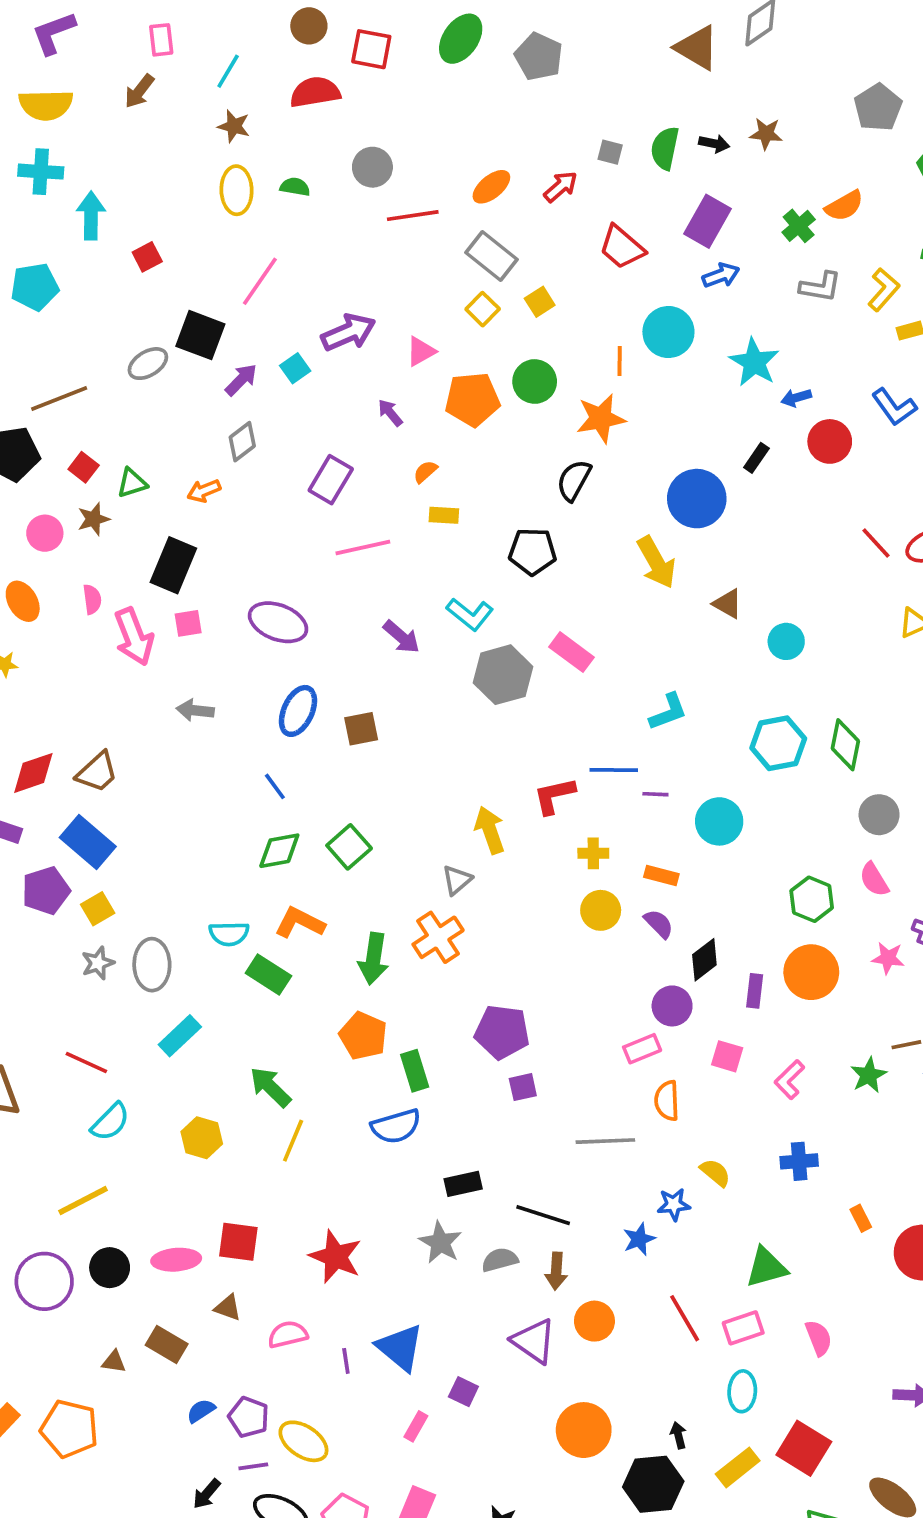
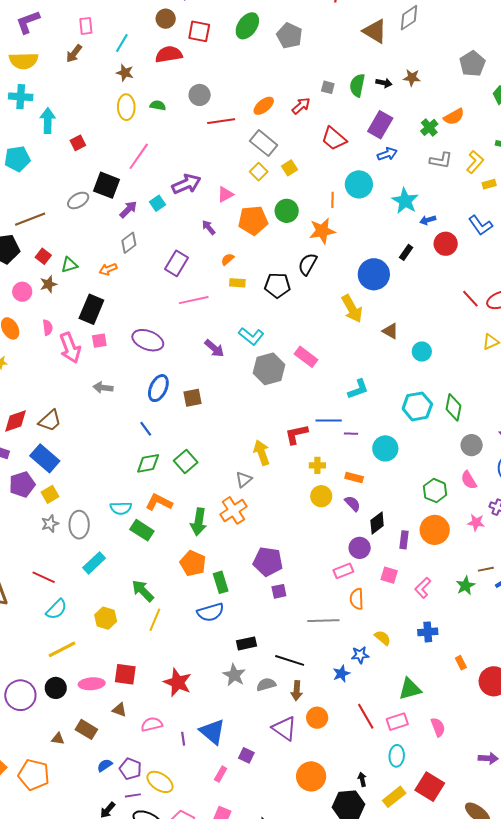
black pentagon: (533, 551) -> (277, 285), moved
yellow line: (83, 1200) -> (62, 649), moved

